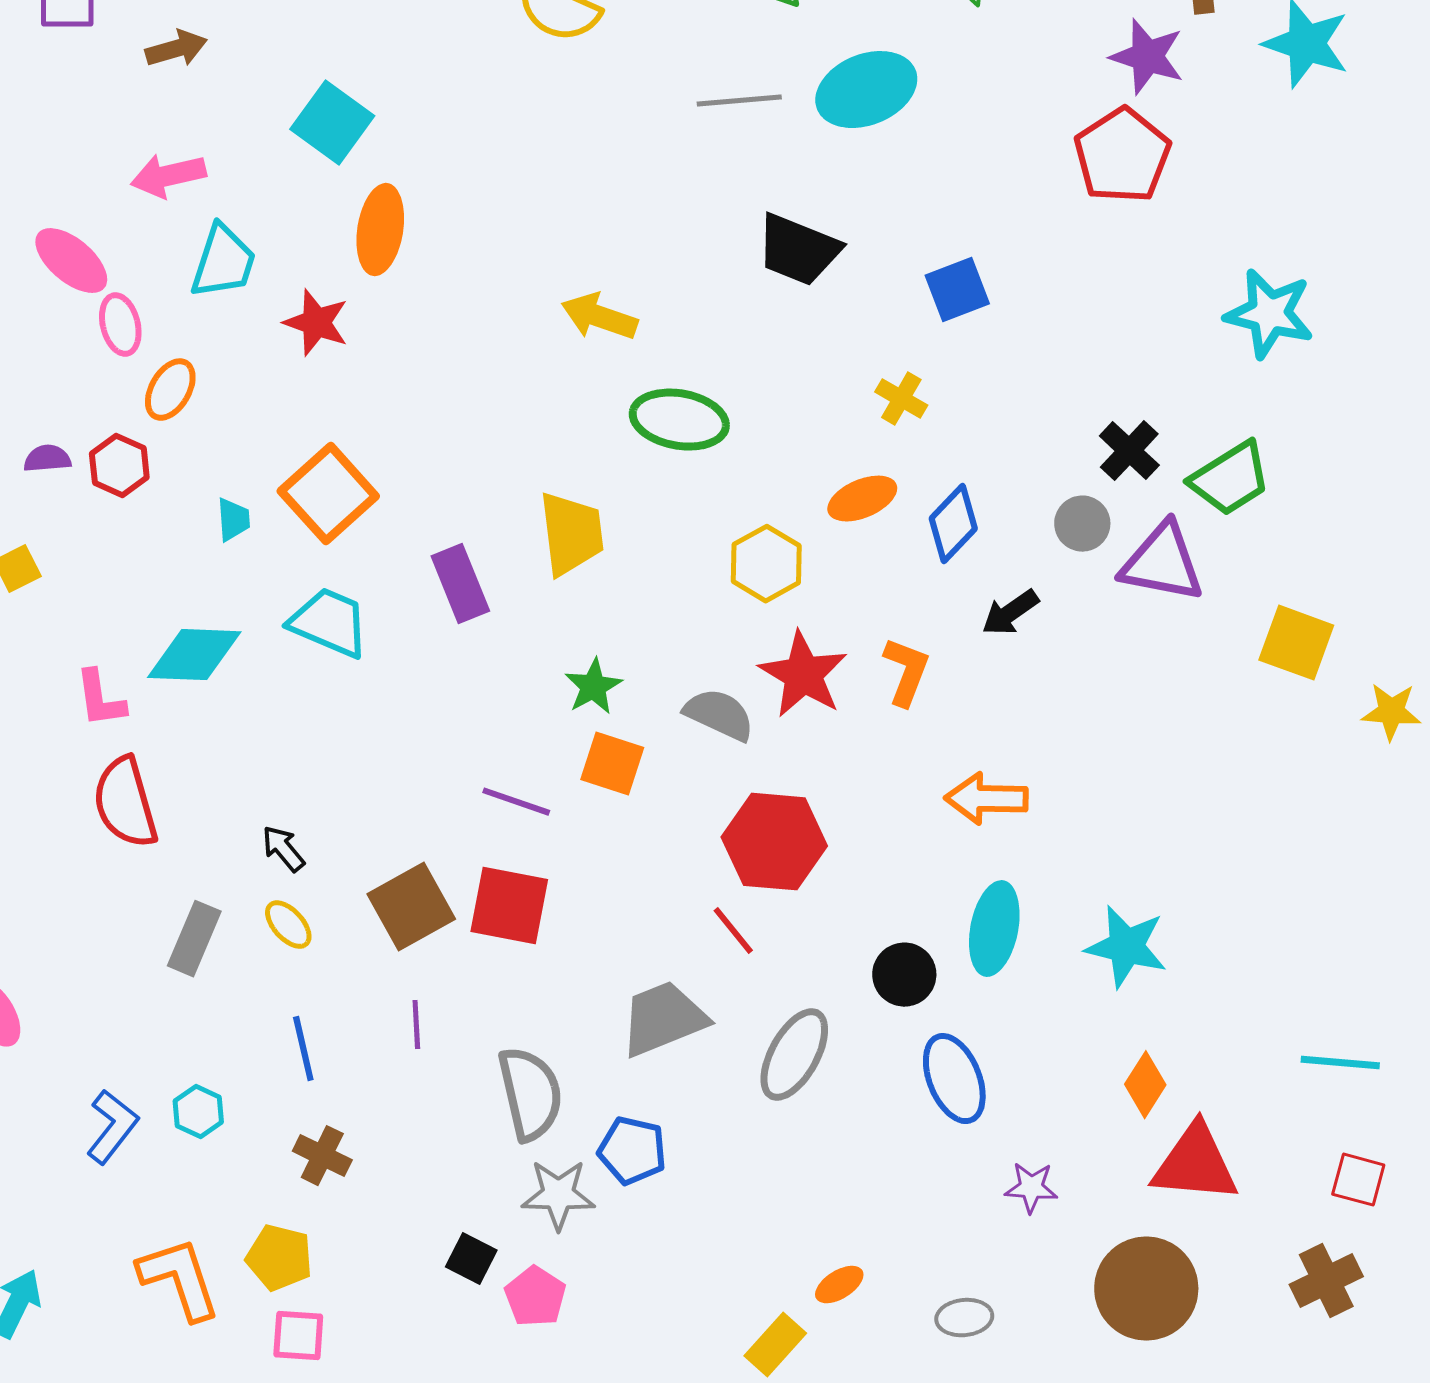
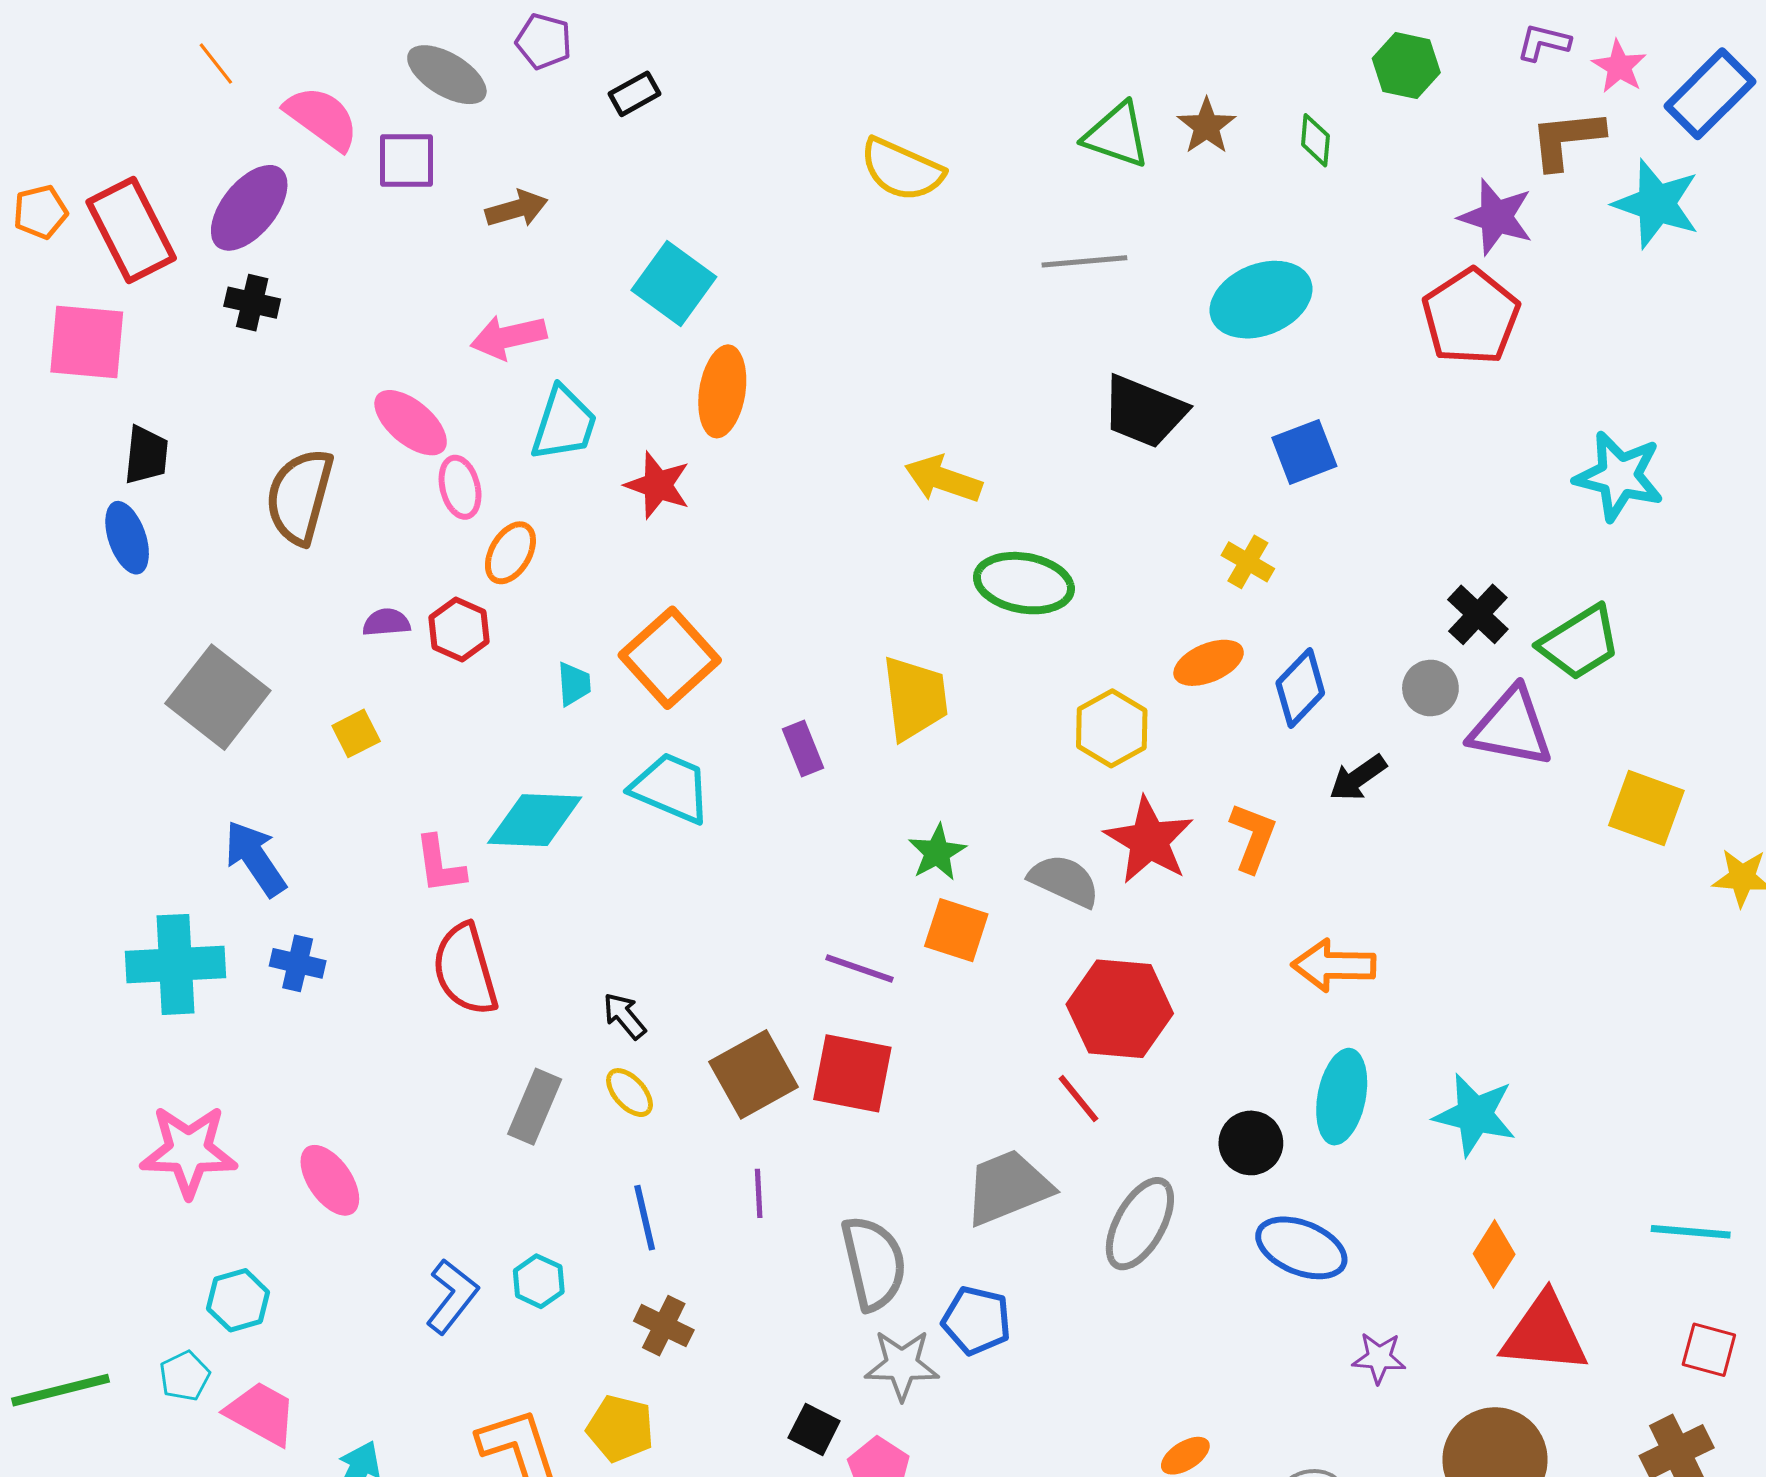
cyan ellipse: (866, 90) -> (1261, 300), moved
purple rectangle: (460, 584) -> (803, 749), size x0.7
blue ellipse: (954, 1079) -> (1301, 1248), turned -46

